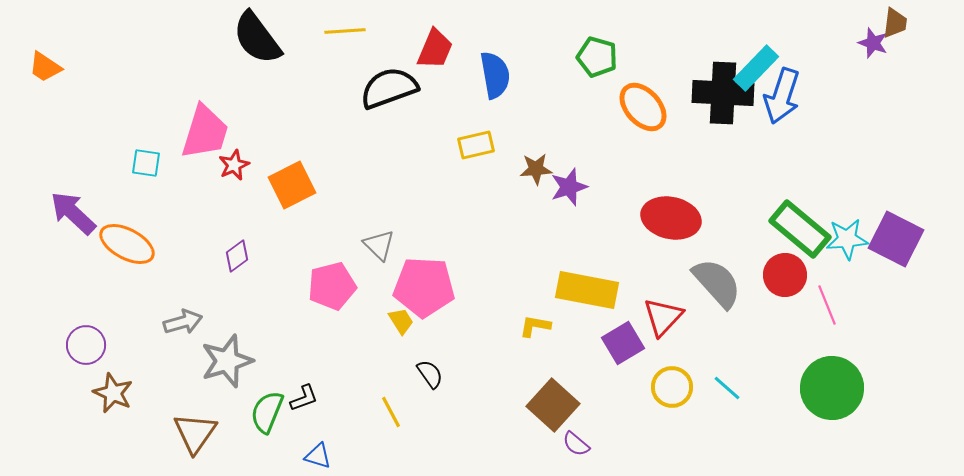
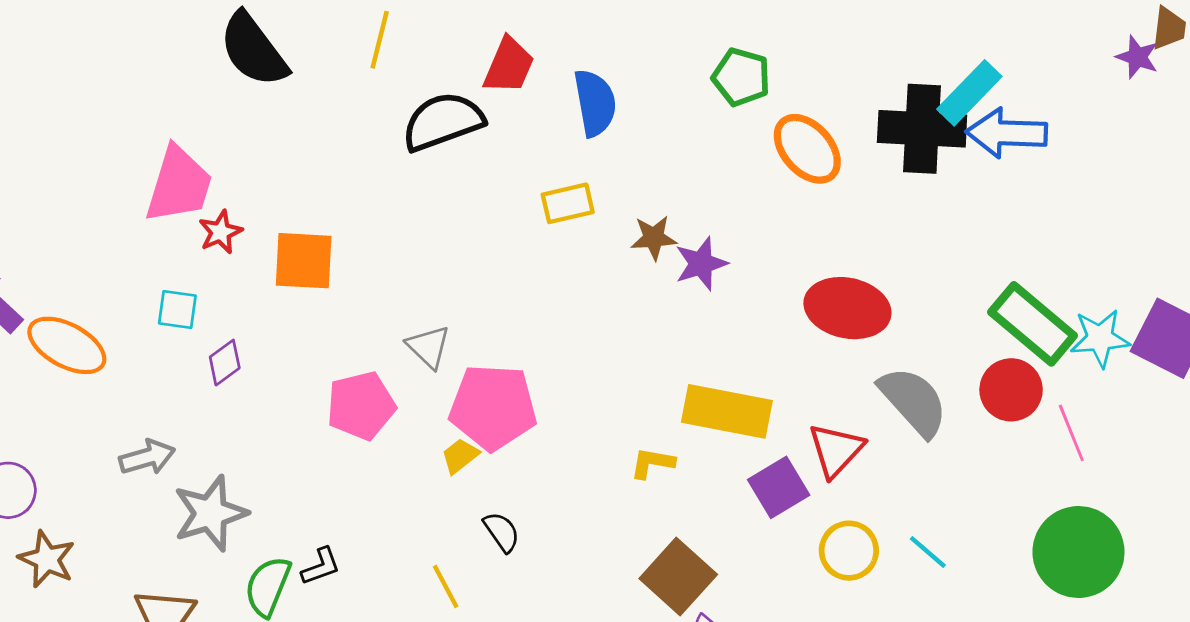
yellow line: (345, 31) -> (380, 40), turned -72
blue arrow: (782, 96) -> (1007, 133), turned 74
cyan square: (146, 163) -> (177, 310), moved
orange square: (292, 185) -> (304, 261), turned 30
yellow trapezoid: (401, 321) -> (460, 456), turned -96

